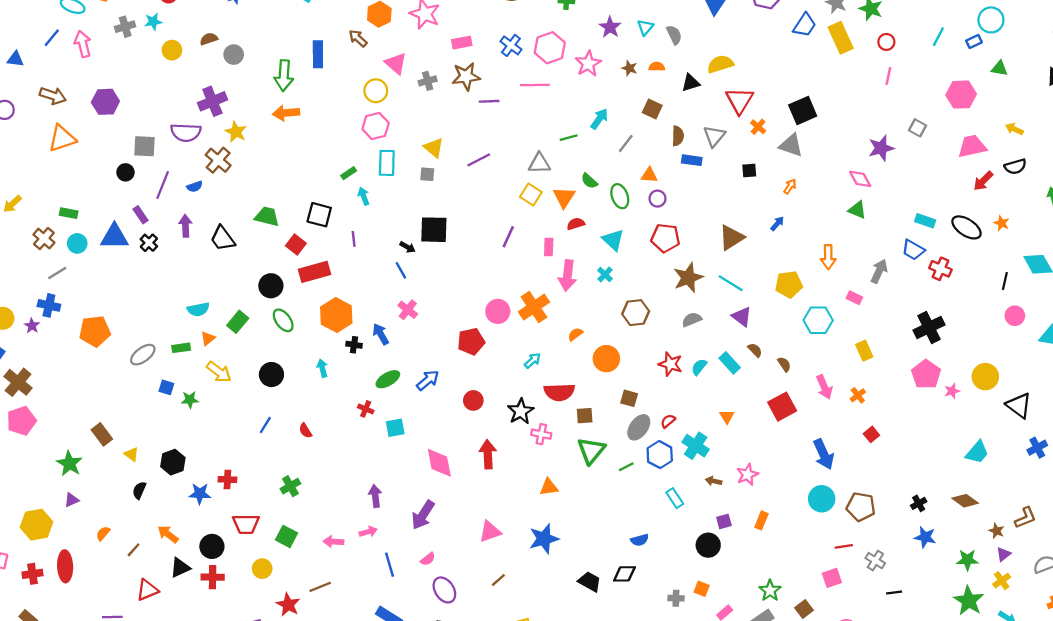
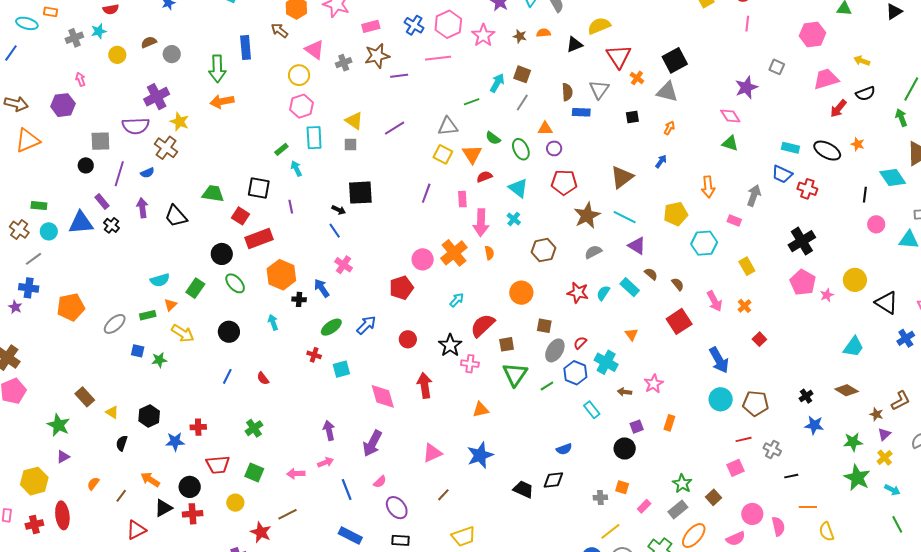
pink arrow: (83, 44) -> (80, 79), moved, size x0.6
brown square: (652, 109) -> (522, 74), moved
orange semicircle: (575, 334) -> (489, 253), moved, turned 120
red semicircle: (559, 392) -> (483, 325), turned 144

